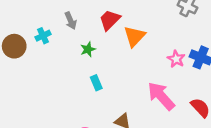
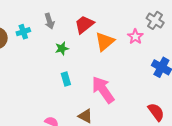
pink star: (176, 59) -> (135, 37), moved
pink arrow: (161, 96) -> (103, 90), moved

